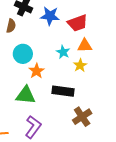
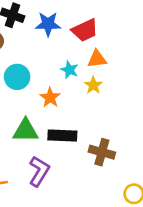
orange star: (37, 71) -> (50, 98), moved
black rectangle: (63, 91) -> (62, 135), moved
brown cross: (82, 117) -> (102, 152), turned -36

